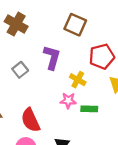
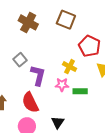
brown cross: (16, 24) -> (28, 22), moved
red pentagon: (102, 56) -> (90, 46), turned -30
purple L-shape: (52, 57) -> (38, 75), moved

